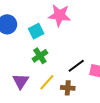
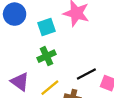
purple triangle: (21, 81) -> (20, 82), turned -36

